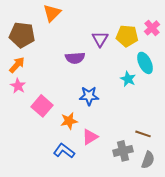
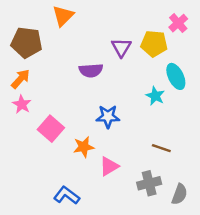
pink cross: (152, 28) -> (178, 23), moved
brown line: (143, 134) -> (161, 148), moved
blue L-shape: (64, 151) -> (67, 195), moved

